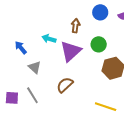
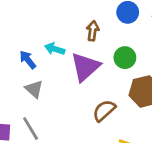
blue arrow: (21, 48) -> (28, 60), moved
brown semicircle: (65, 85) -> (104, 111), moved

